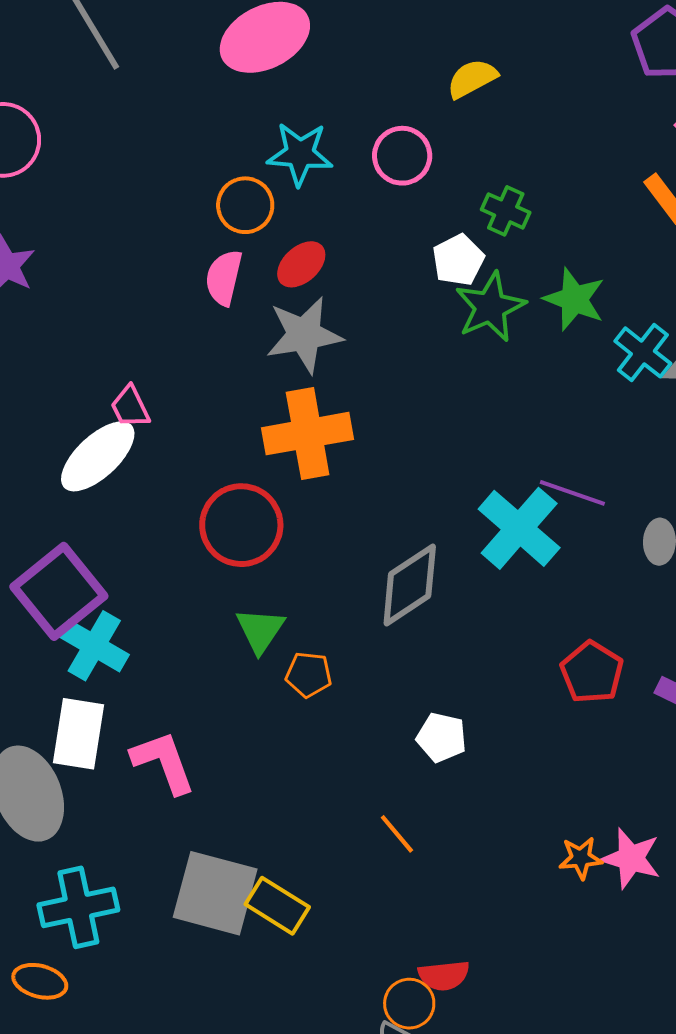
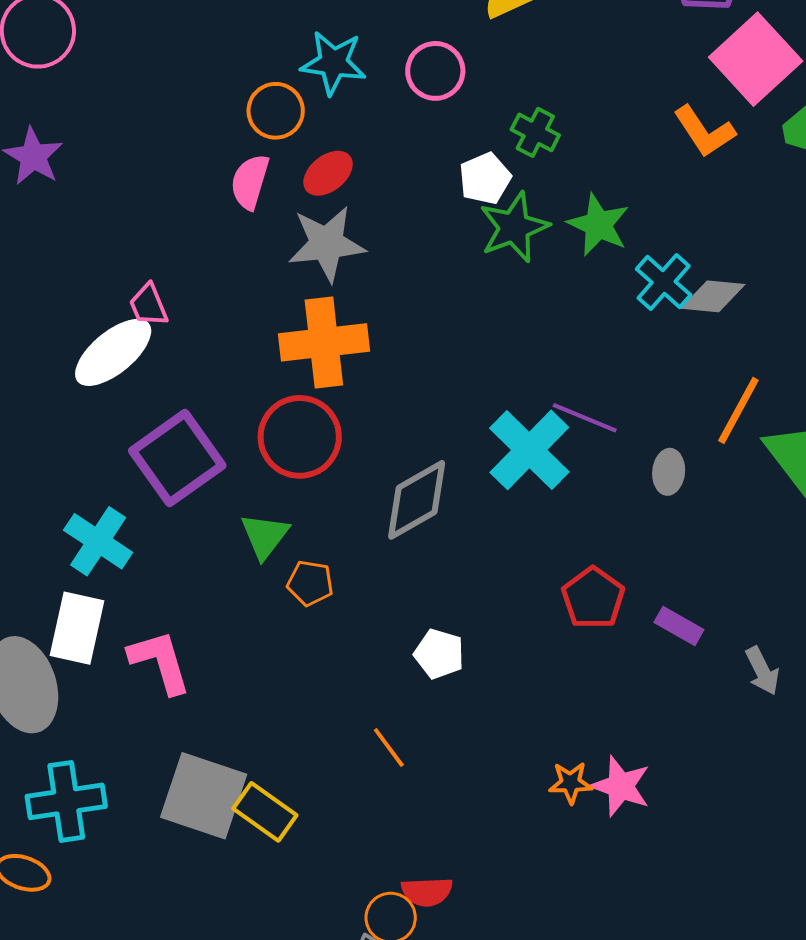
red circle: (241, 525) -> (300, 437), moved
purple square: (59, 591) -> (177, 458), moved

